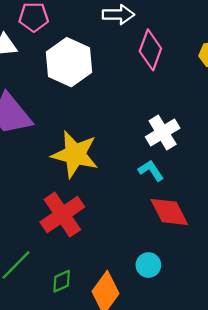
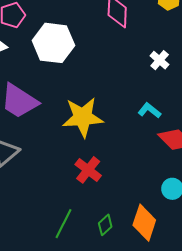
white cross: (163, 132) -> (160, 60), moved, size x0.7
red cross: (62, 215) -> (88, 170), size x0.7

